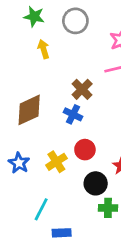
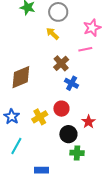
yellow arrow: (44, 49) -> (52, 34), moved, turned -32
blue cross: (73, 114) -> (72, 83), moved
cyan line: (41, 209) -> (16, 146), moved

